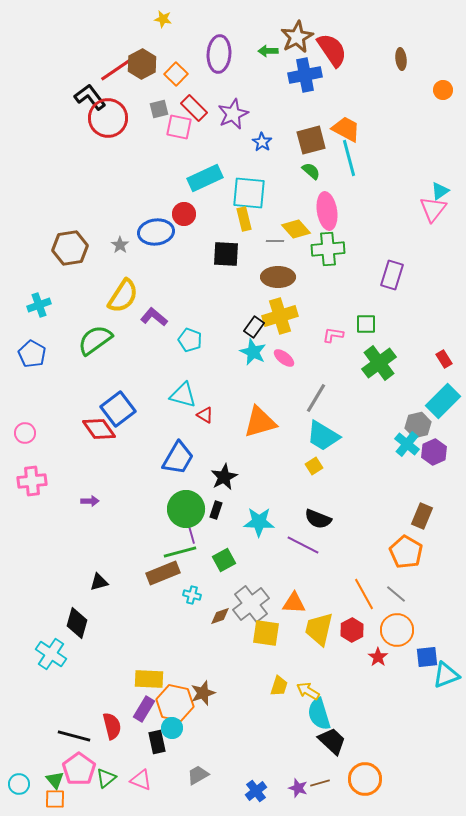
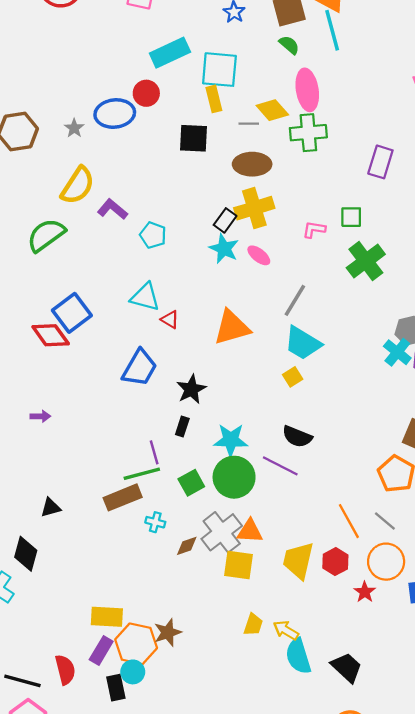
green circle: (186, 509) -> (234, 477), moved
orange triangle: (294, 603) -> (250, 531), moved
black trapezoid: (332, 741) -> (347, 667), moved

